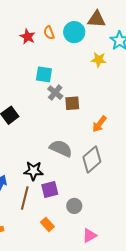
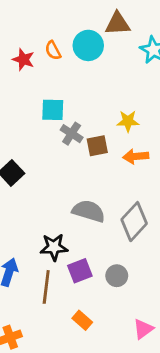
yellow star: (99, 60) -> (128, 121), moved
orange arrow: (99, 124) -> (136, 156), moved, turned 54
gray circle: (74, 206) -> (117, 276), moved

